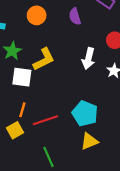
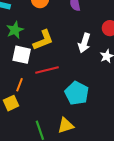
red line: (45, 120) -> (47, 70), moved
yellow triangle: (89, 141) -> (66, 125), moved

